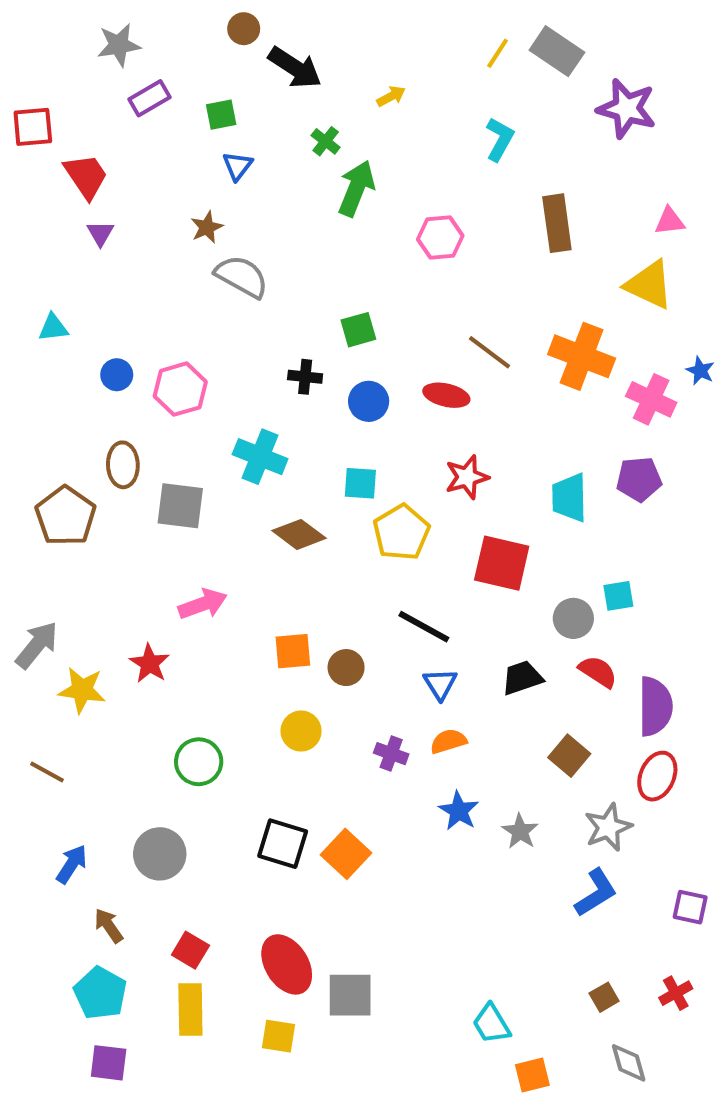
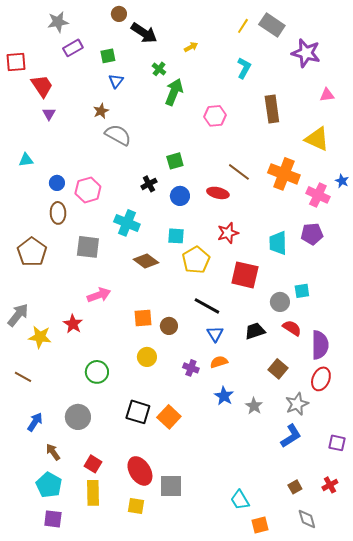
pink triangle: (670, 221) -> (327, 95), moved
black cross: (305, 377) -> (149, 184), turned -35
brown ellipse: (123, 465) -> (58, 213), moved

